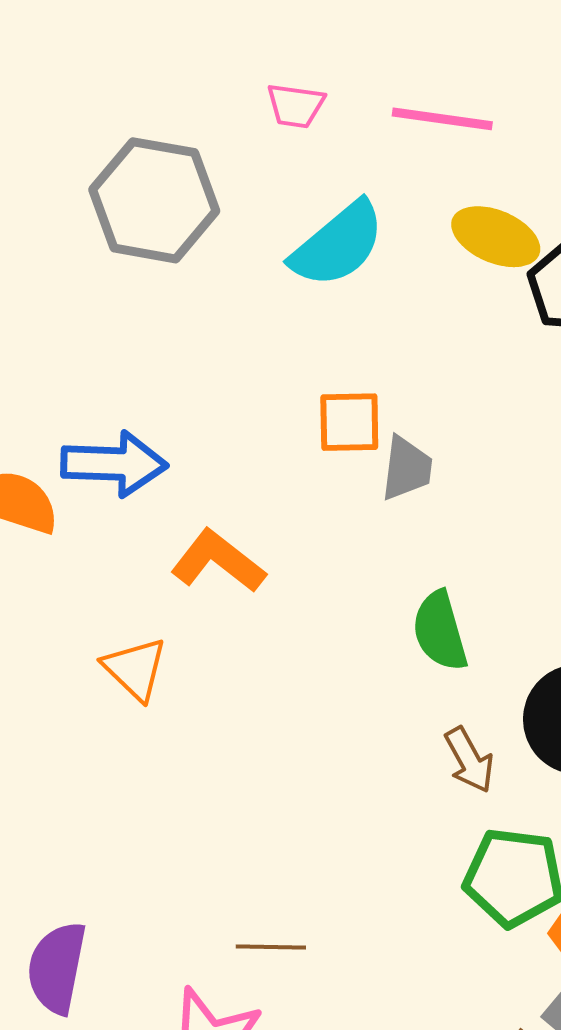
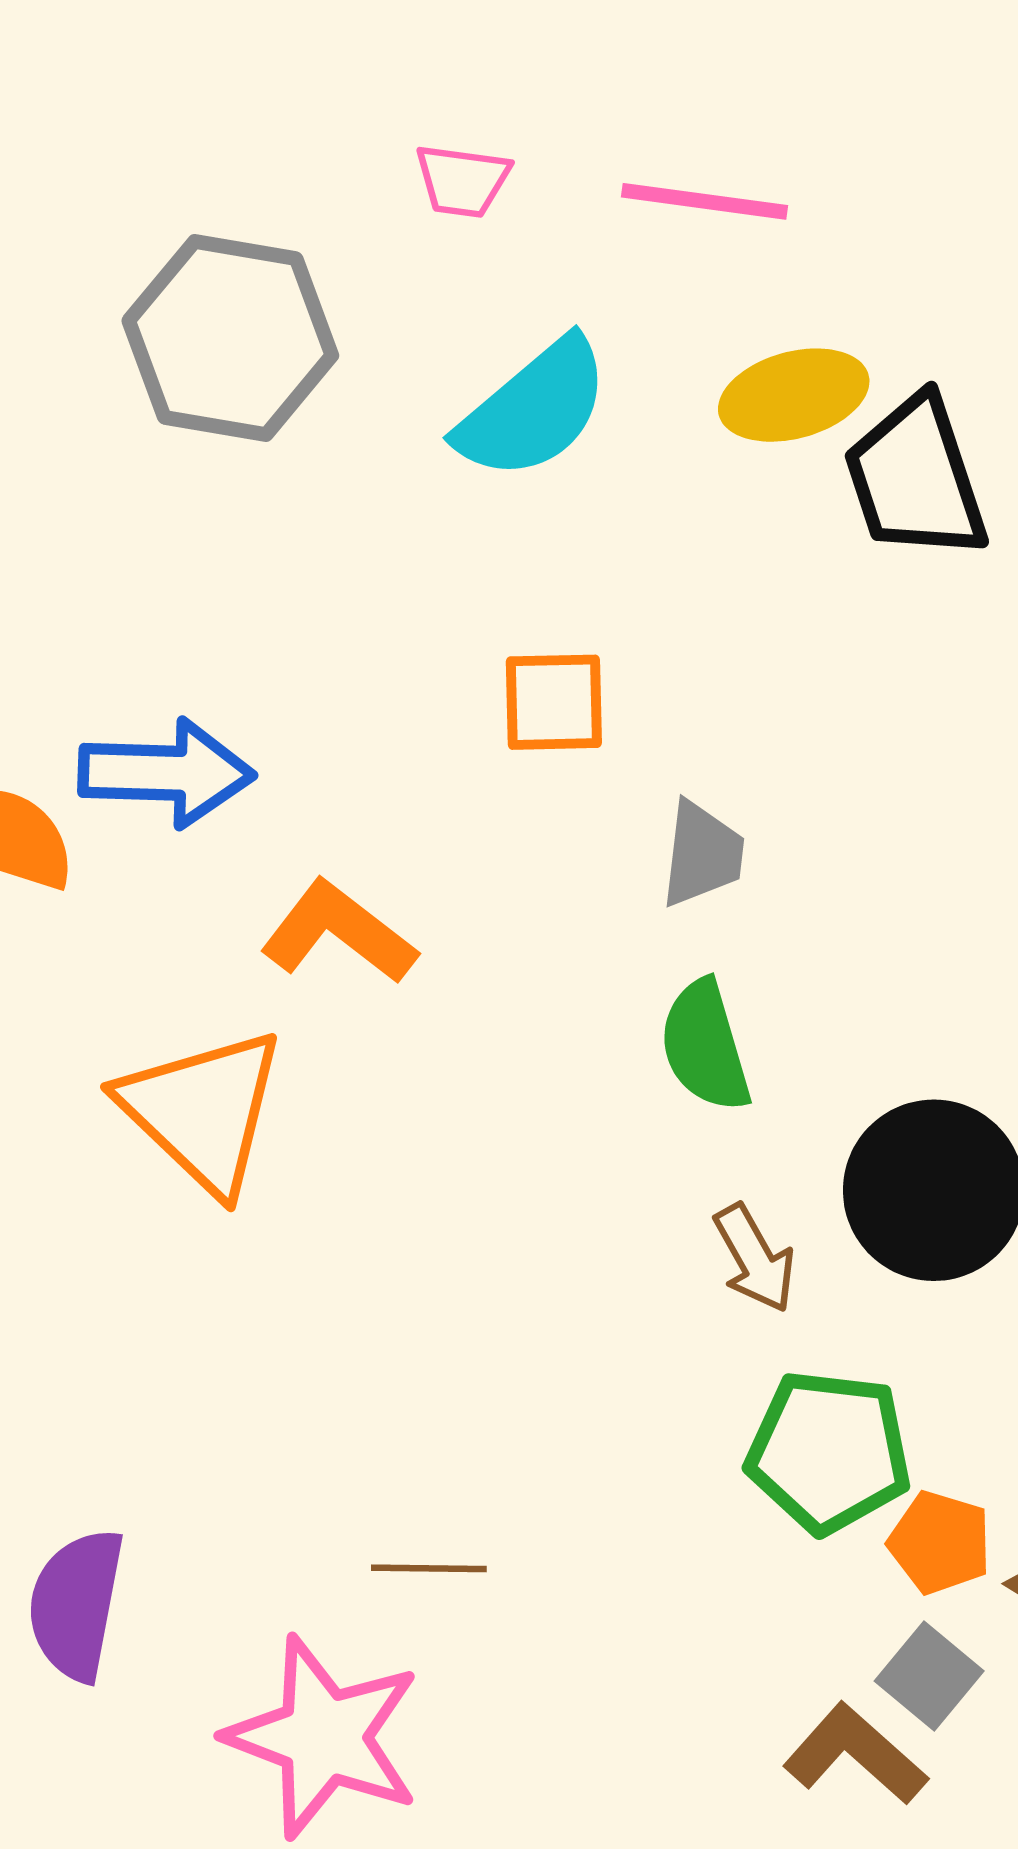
yellow ellipse: (496, 237) -> (794, 395), turned -38
gray trapezoid: (407, 468) -> (702, 854), moved
orange triangle: (135, 669) -> (203, 1111), size x1.6

